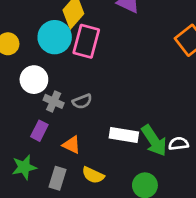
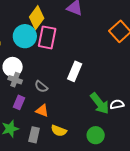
gray cross: (54, 101) -> (15, 80), moved
gray semicircle: (82, 101) -> (41, 87), moved, turned 64
white rectangle: (124, 135) -> (75, 71), moved, turned -72

